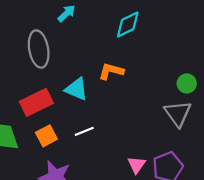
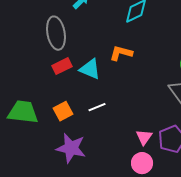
red rectangle: (36, 102) -> (62, 66), moved, size x0.7

